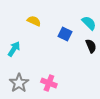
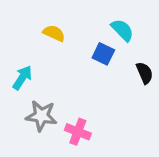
cyan semicircle: (89, 23) -> (122, 30), moved
gray star: (19, 83) -> (41, 116), moved, turned -30

